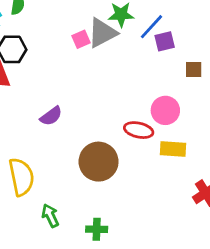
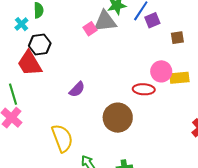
gray triangle: (102, 33) -> (105, 21), turned 30
yellow rectangle: (173, 149) -> (179, 78), moved

